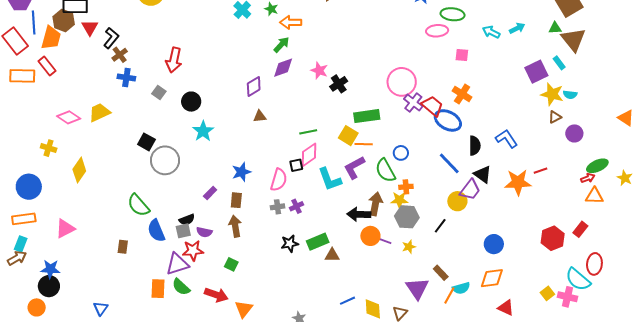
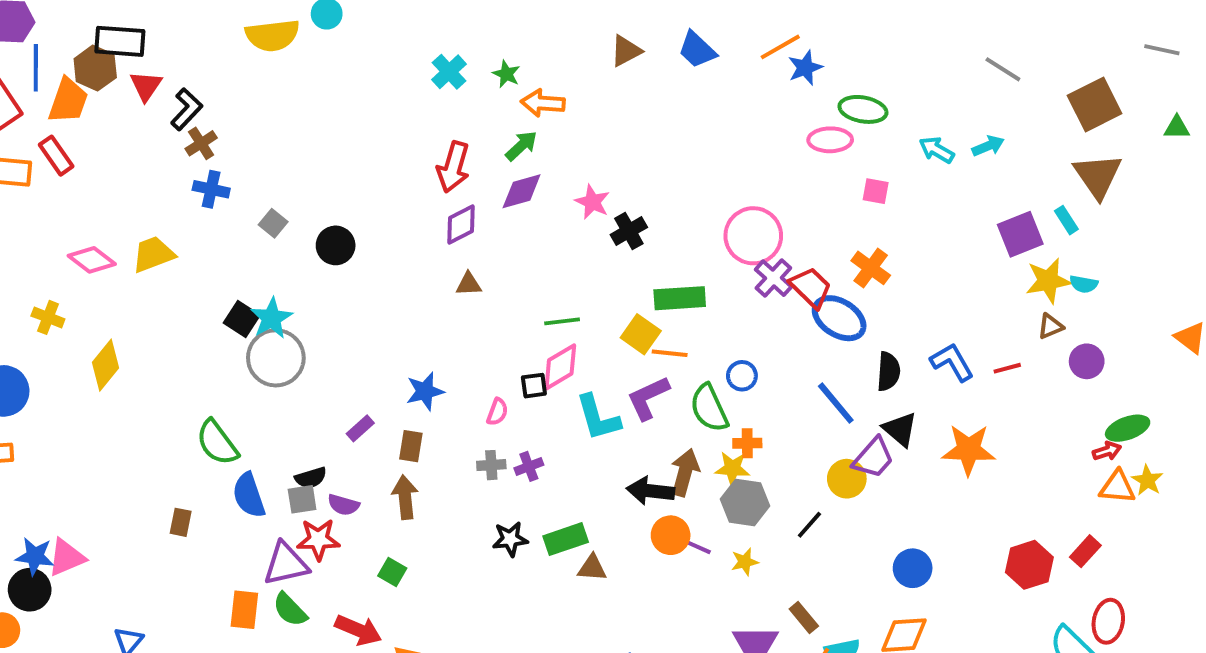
green triangle: (555, 28) -> (1177, 127), moved
red arrow: (174, 60) -> (453, 167), moved
yellow star: (552, 94) -> (1048, 281), turned -30
cyan star: (203, 131) -> (271, 318), moved
red line: (541, 171) -> (1007, 368), moved
yellow star: (625, 178) -> (1147, 480), moved
pink semicircle: (279, 180) -> (497, 412), size x0.6
pink triangle: (65, 229) -> (66, 557), moved

